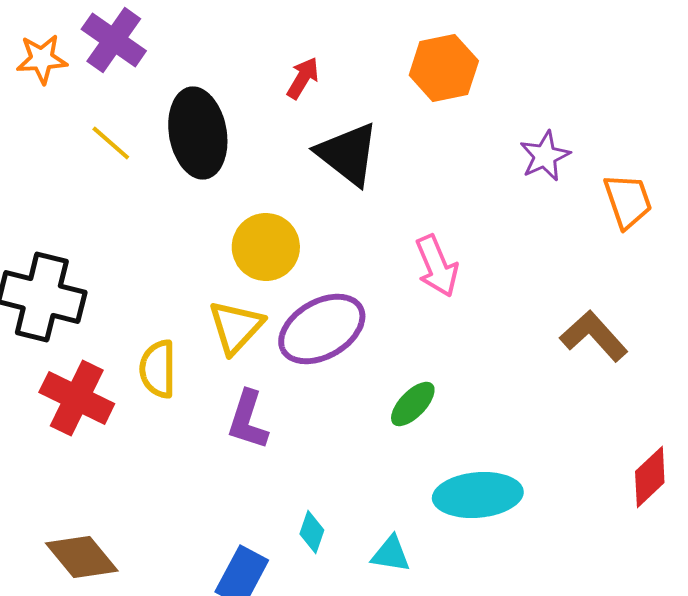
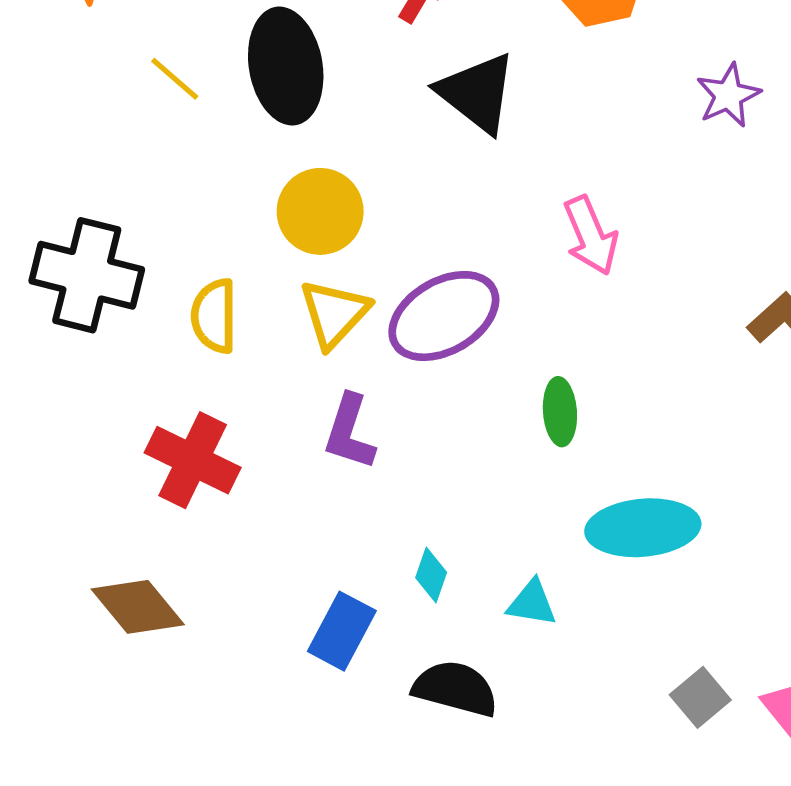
yellow circle: (266, 247) -> (320, 211), moved
yellow semicircle: (158, 369) -> (214, 316), moved
red cross: (77, 398) -> (193, 460), moved
green ellipse: (413, 404) -> (560, 412), turned -48

